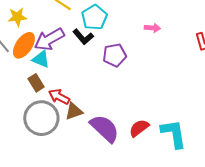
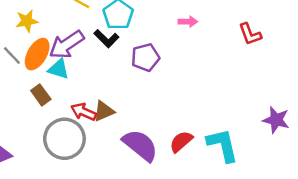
brown rectangle: (36, 83) -> (41, 95), moved
brown triangle: (74, 111) -> (104, 111), moved

